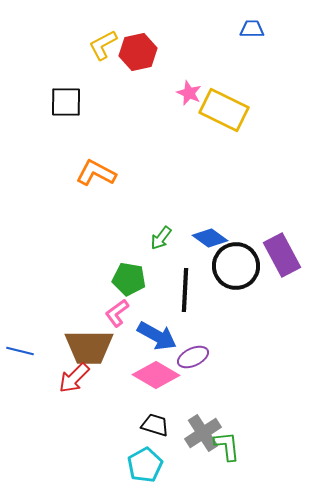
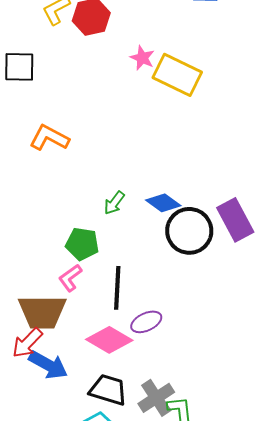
black line: (185, 290) -> (117, 288), moved
blue arrow: (157, 336) -> (48, 365), moved
black trapezoid: (155, 425) -> (108, 390), size x1.4

